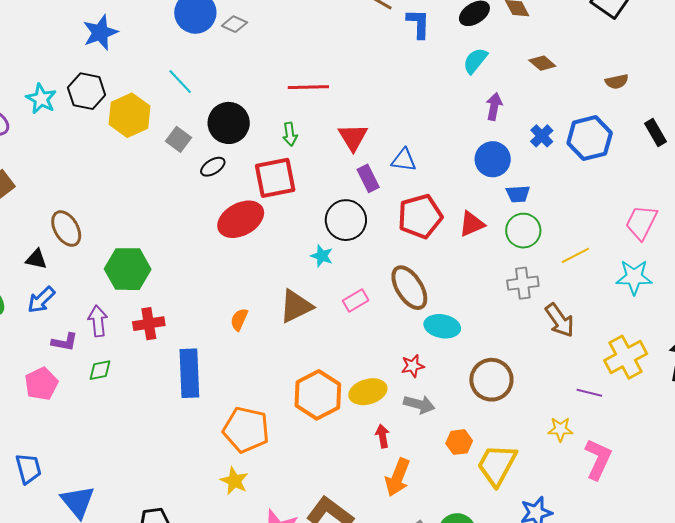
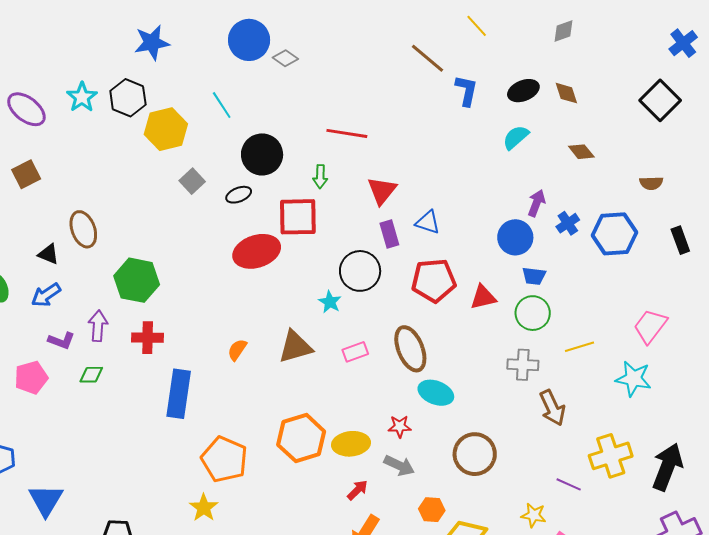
purple arrow: (494, 106) -> (536, 203), moved
gray square: (178, 139) -> (192, 181), moved
red arrow: (382, 436) -> (357, 490), turned 45

